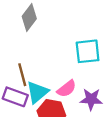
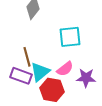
cyan square: (88, 51) -> (70, 37), moved

